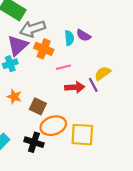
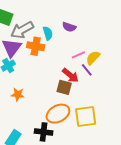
cyan semicircle: (69, 38) -> (48, 33), moved
pink line: (64, 67) -> (78, 55), moved
red arrow: (75, 87) -> (70, 75), turned 54
brown square: (38, 106) -> (64, 87), moved

